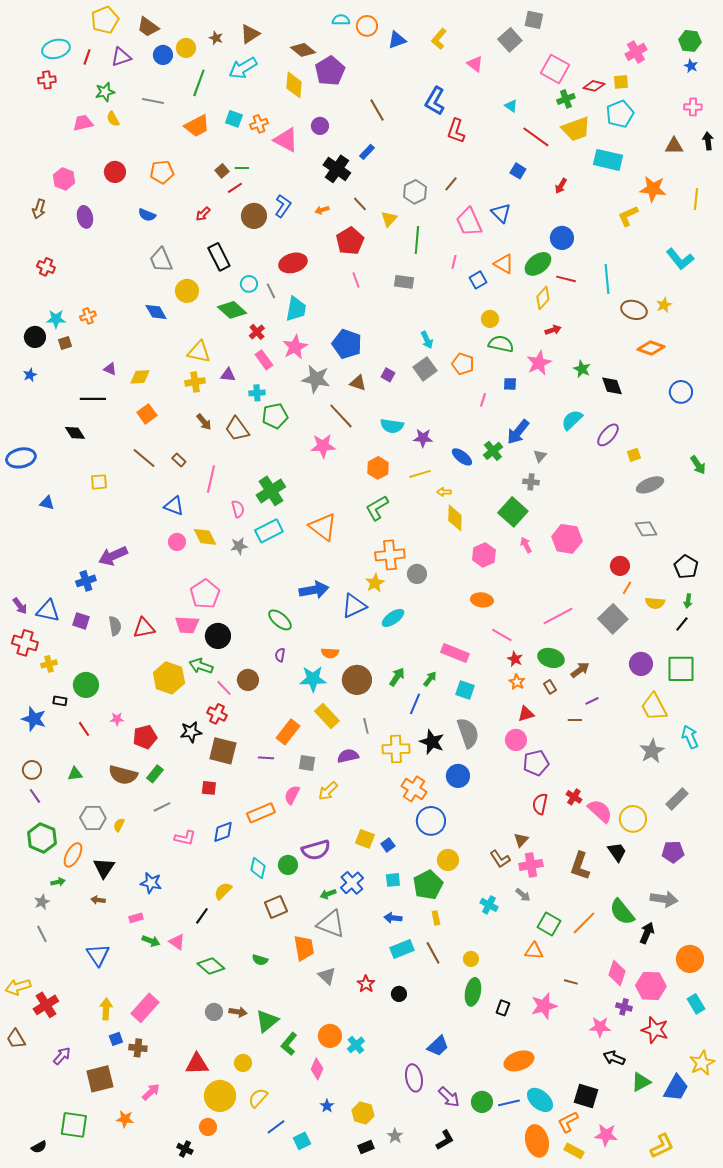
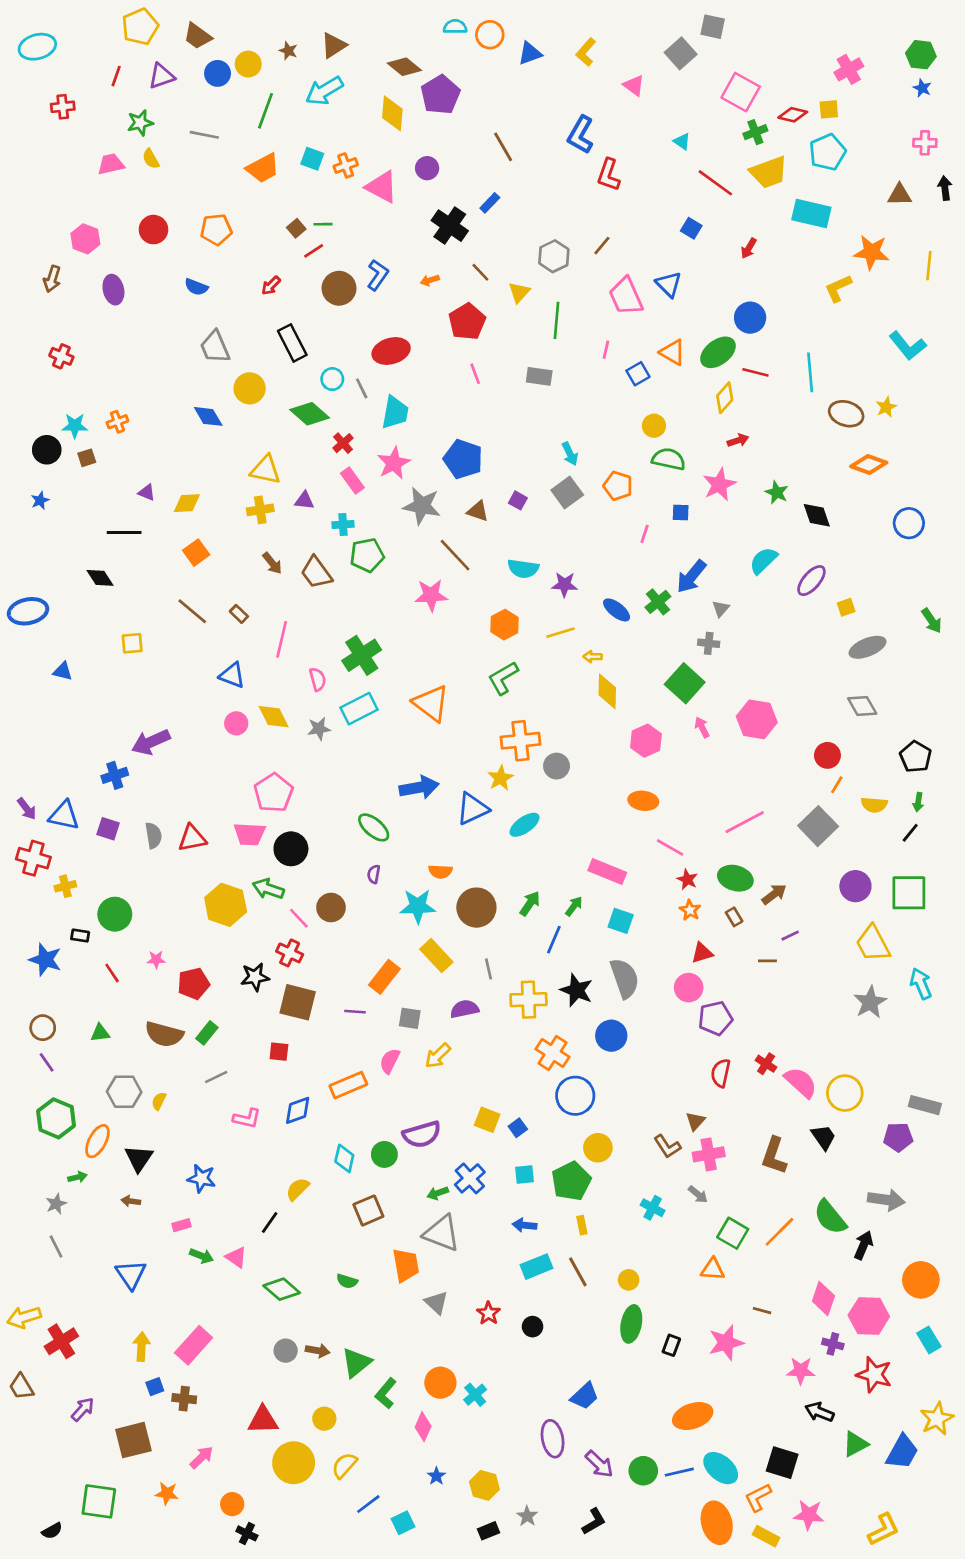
cyan ellipse: (56, 49) -> (37, 47), moved
gray rectangle: (677, 799) -> (925, 1105), moved, turned 60
orange circle: (208, 1127) -> (232, 1504), moved

